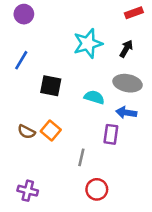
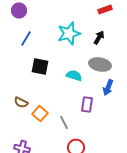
blue line: (21, 60) -> (26, 38), moved
blue arrow: (126, 113) -> (108, 87), moved, turned -77
orange square: (51, 131) -> (40, 113), moved
gray line: (81, 157) -> (64, 122), turned -40

